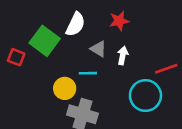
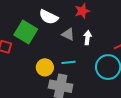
white semicircle: (75, 24) -> (49, 17), turned 96
cyan line: (88, 73) -> (69, 62), moved

